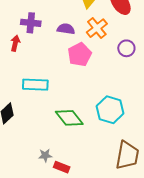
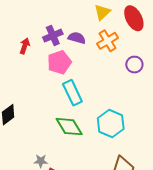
purple cross: (31, 23) -> (53, 36), moved, turned -36
pink pentagon: (80, 55) -> (59, 62), moved
cyan rectangle: (35, 85) -> (72, 93), moved, turned 55

